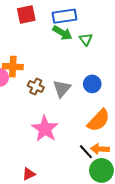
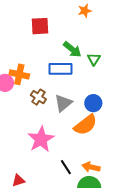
blue rectangle: (65, 16) -> (61, 69), moved
orange semicircle: (99, 120) -> (85, 125), moved
black line: (86, 152) -> (66, 167), moved

